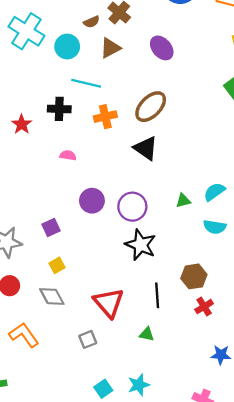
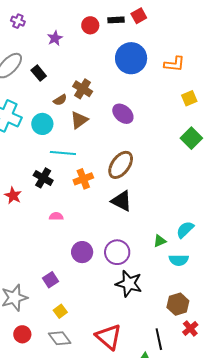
black cross: (59, 109) -> (43, 178), turned 36
cyan semicircle: (215, 227) -> (179, 260), moved
black line: (157, 295) -> (159, 339), moved

